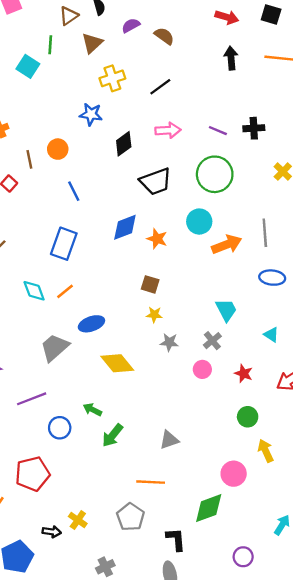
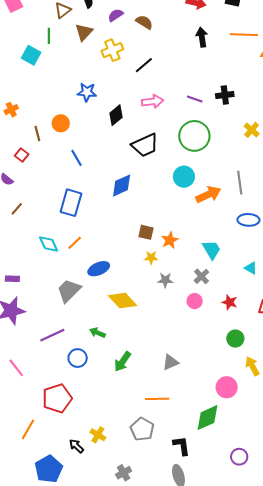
yellow cross: (112, 78) -> (112, 50), moved
orange star: (157, 239) -> (170, 240), moved, turned 30
green arrow: (92, 410) -> (97, 333), moved
black arrow: (52, 532) -> (76, 446), turned -140

